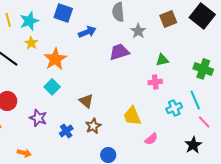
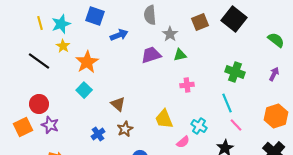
green triangle: (162, 60) -> (180, 55), moved
cyan cross: (174, 108) -> (199, 126), moved, turned -35
purple star: (38, 118) -> (50, 125), moved

